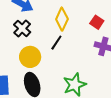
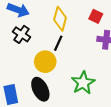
yellow circle: (30, 57) -> (45, 62), moved

